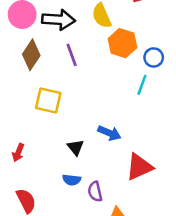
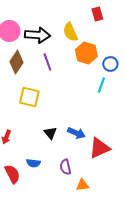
blue arrow: (109, 133) -> (76, 133), moved
blue semicircle: (72, 180) -> (33, 163), moved

